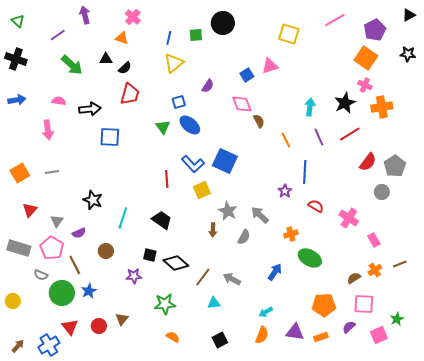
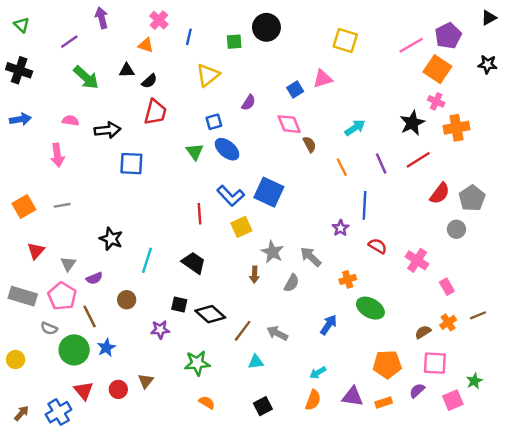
pink line: (335, 20) -> (411, 45), moved
blue line: (169, 38) -> (189, 37), moved
cyan arrow: (310, 107) -> (355, 128), moved, turned 48

